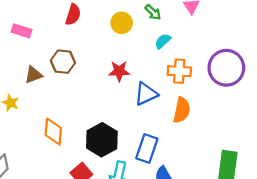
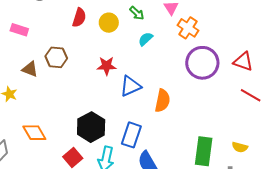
red semicircle: (73, 15) -> (79, 18), moved
orange cross: (179, 71) -> (188, 28), moved, turned 30
brown triangle: (33, 75) -> (30, 69), turned 42
orange diamond: (53, 132) -> (34, 133), moved, turned -35

